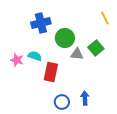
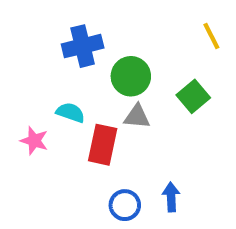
gray triangle: (77, 54) -> (137, 117), moved
pink star: (17, 60) -> (34, 141), moved

